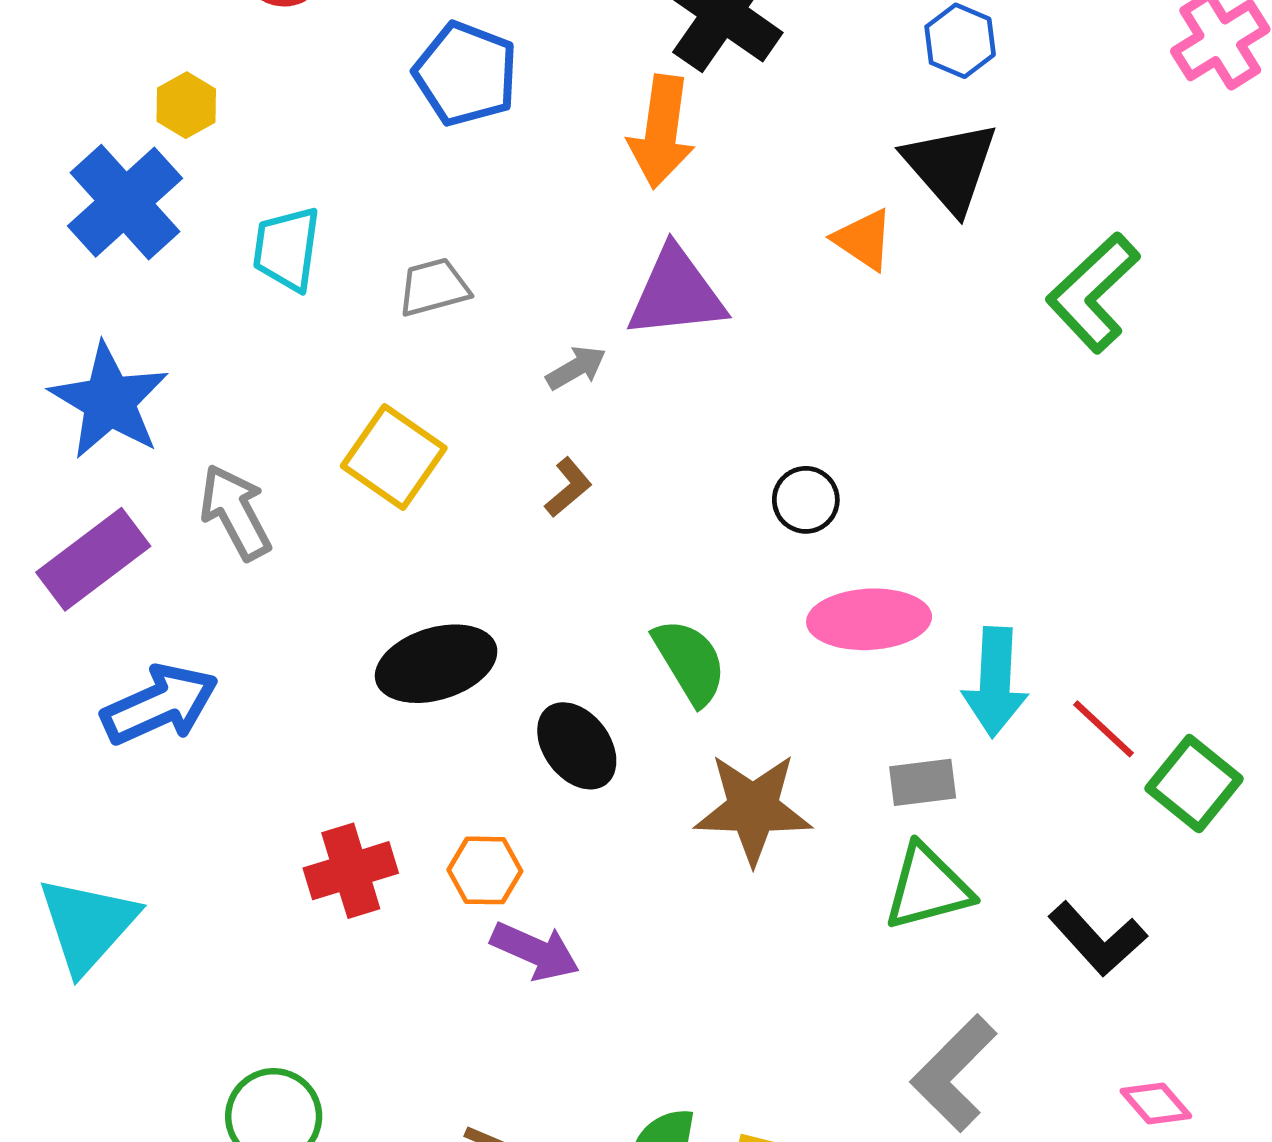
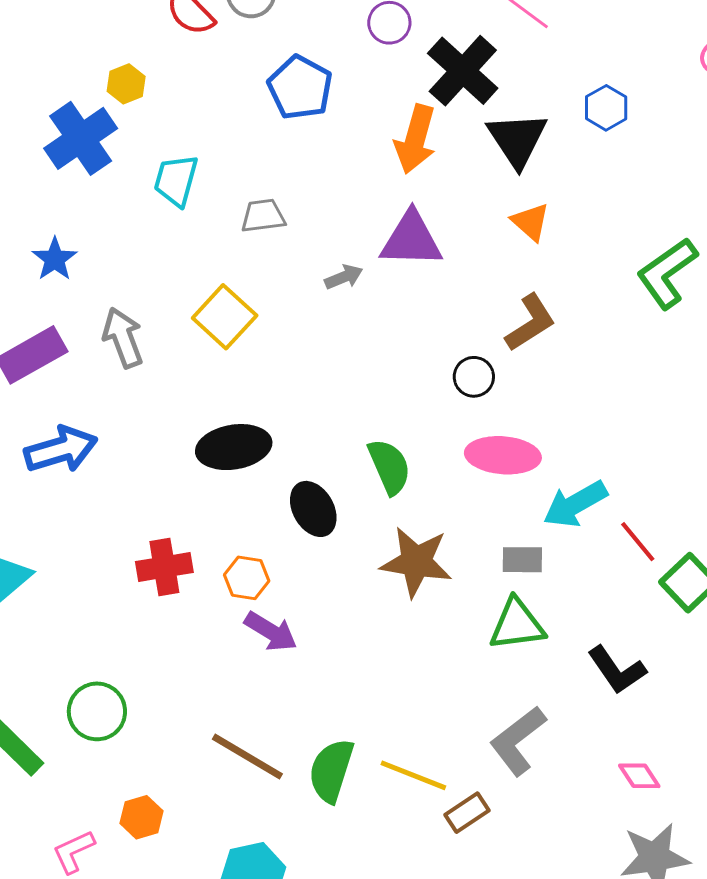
black triangle: (951, 167) -> (517, 139), moved
blue star: (109, 401) -> (55, 259), size x0.6
brown L-shape: (568, 487) -> (530, 323), moved, size x1.6
cyan arrow: (995, 682) -> (575, 504), turned 50

